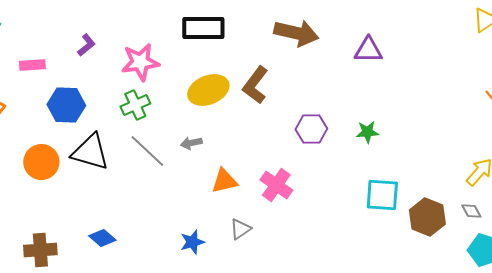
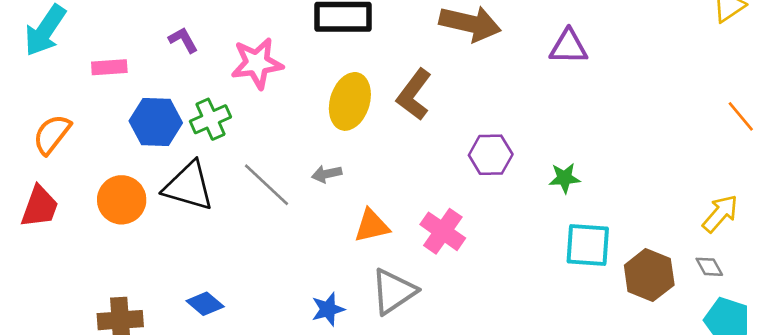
purple L-shape: (86, 45) -> (183, 40), turned -80
yellow ellipse: (208, 90) -> (350, 101), turned -51
green cross: (135, 105) -> (210, 119), moved
green star: (367, 132) -> (564, 178), moved
gray triangle: (240, 229) -> (394, 291), size x1.6

